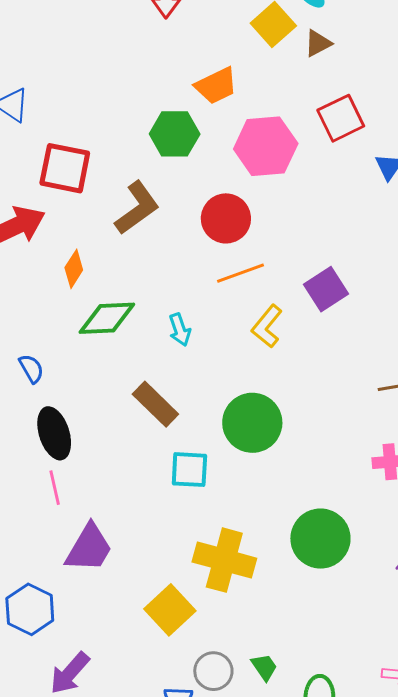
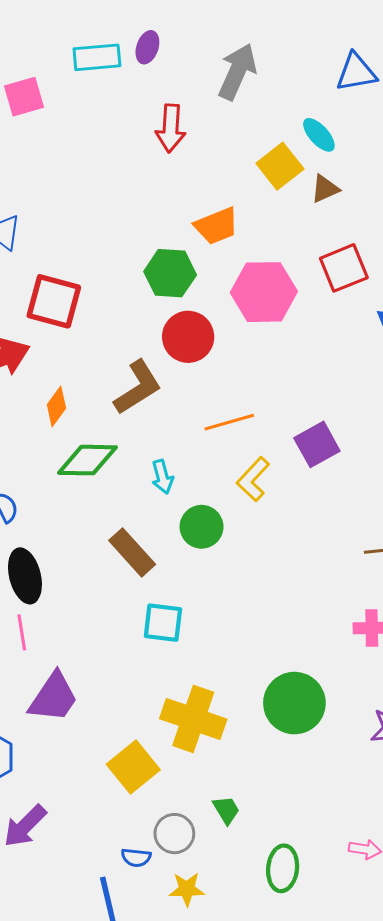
brown L-shape: (137, 208) -> (138, 387), moved
red circle: (226, 218) -> (188, 337), moved
green circle: (252, 423) -> (202, 527), moved, size x0.7
green trapezoid: (264, 667) -> (226, 810), moved

